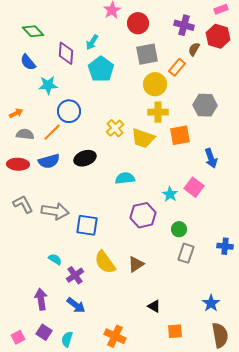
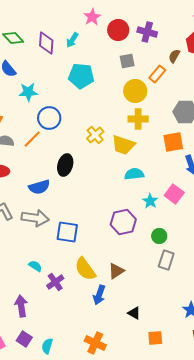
purple cross: (184, 25) -> (147, 32), moved
cyan arrow: (92, 42) -> (72, 40), moved
purple diamond: (66, 53) -> (46, 43), moved
gray square: (147, 54) -> (127, 61), size x0.7
cyan pentagon: (101, 69) -> (81, 76), turned -30
orange square: (180, 135) -> (173, 142), moved
black ellipse: (85, 158) -> (65, 165), turned -55
blue semicircle: (49, 161) -> (39, 187), moved
cyan semicircle: (125, 178) -> (134, 174), moved
blue arrow: (76, 305) -> (99, 295), moved, turned 72

